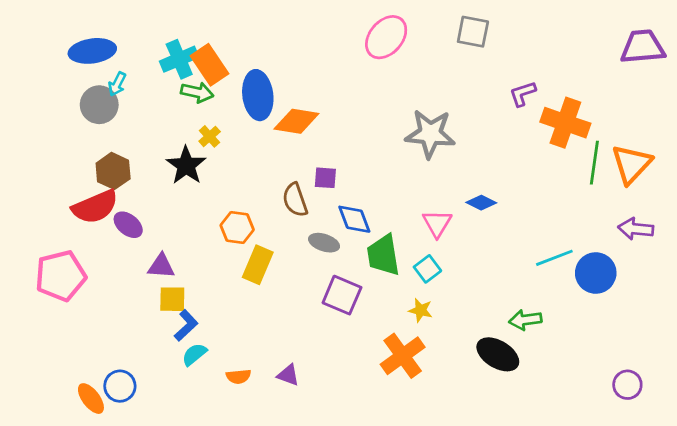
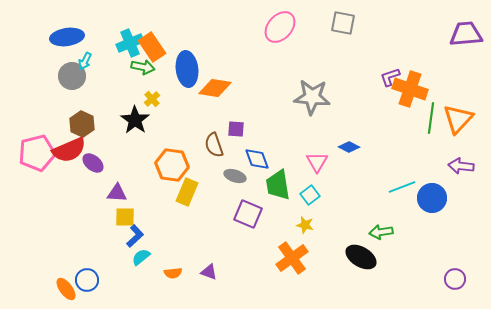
purple L-shape: (523, 94) -> (390, 77), moved
orange hexagon: (237, 227) -> (172, 165), size x1.4
pink pentagon: (61, 276) -> (37, 153), moved

